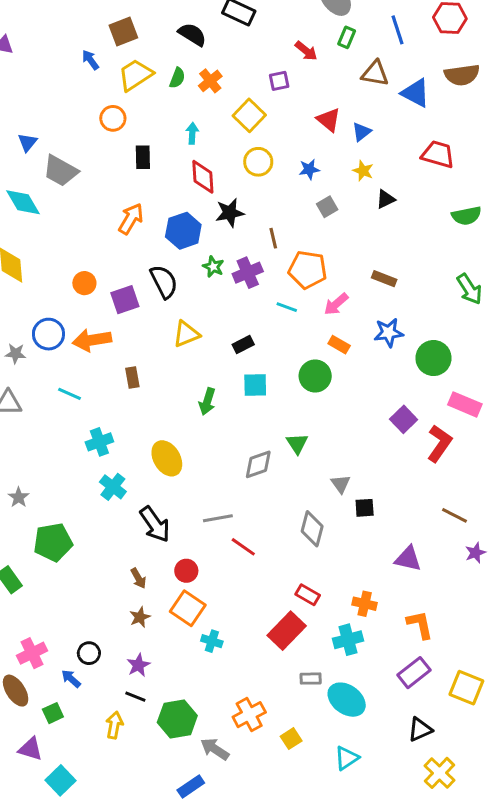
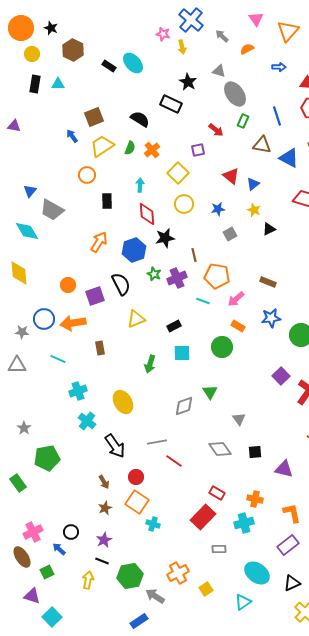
black square: (365, 508) -> (255, 452), moved
gray diamond: (312, 529) -> (220, 449), turned -50
cyan ellipse: (347, 700) -> (257, 573), moved

